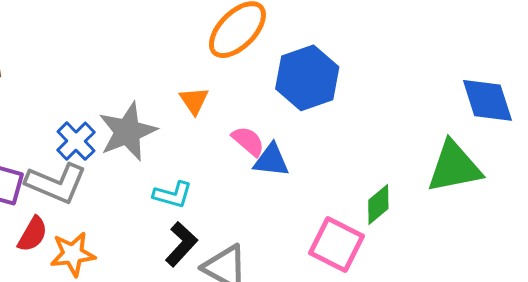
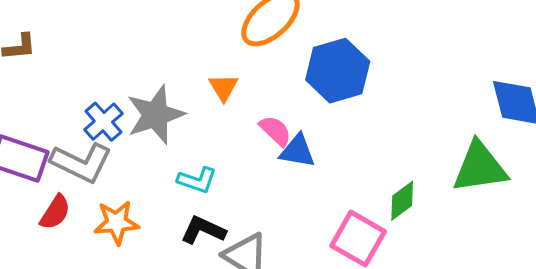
black L-shape: (181, 244) -> (203, 230), turned -111
orange star: (73, 254) -> (116, 222), moved

